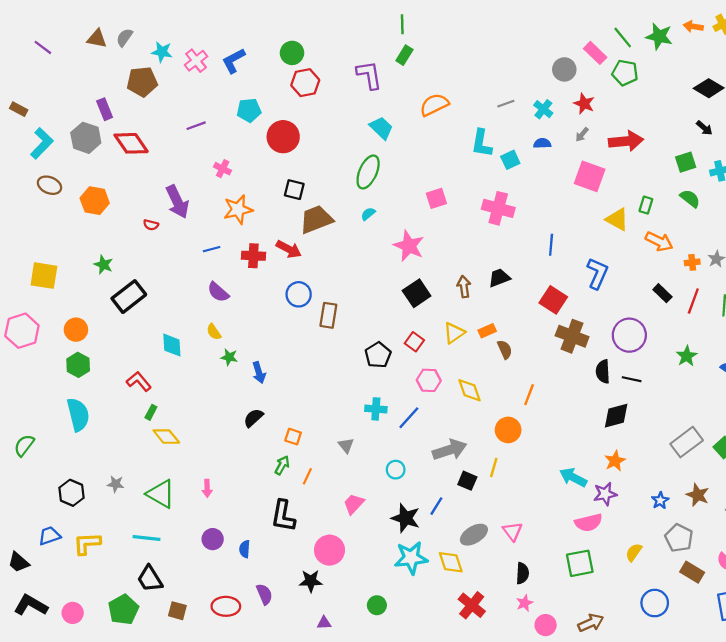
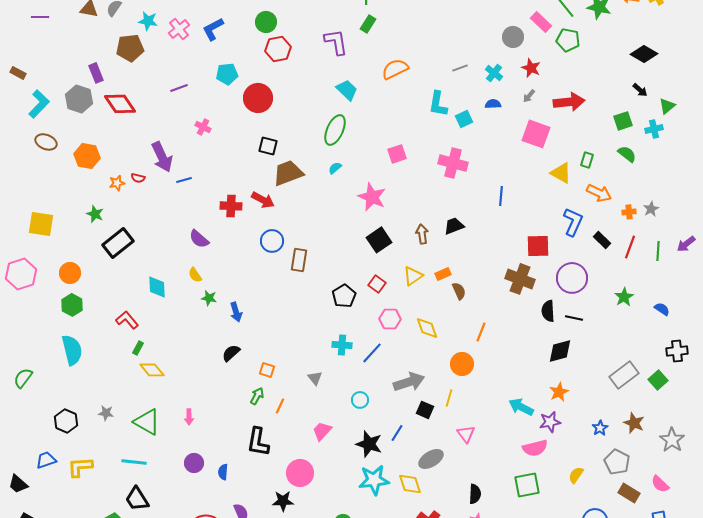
purple line: (43, 47) -> (40, 17), turned -36
orange star: (238, 209) -> (117, 183), moved, size x0.6
blue line: (212, 249) -> (184, 180), moved
blue L-shape: (597, 273) -> (573, 222), moved
red square: (553, 300) -> (538, 246), moved, turned -35
pink triangle: (512, 531) -> (466, 434), moved

